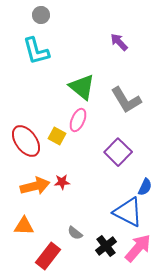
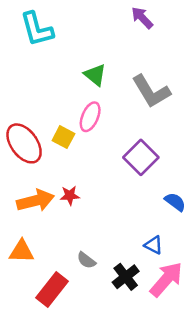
green triangle: (82, 87) -> (95, 75), size x0.7
blue semicircle: (145, 187) -> (175, 202), turned -78
blue triangle: (128, 212) -> (154, 245), moved, size x0.5

